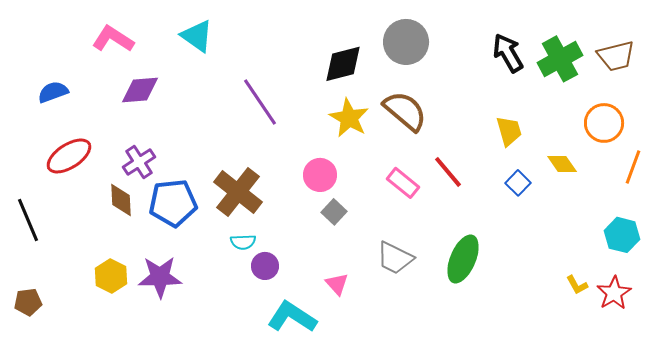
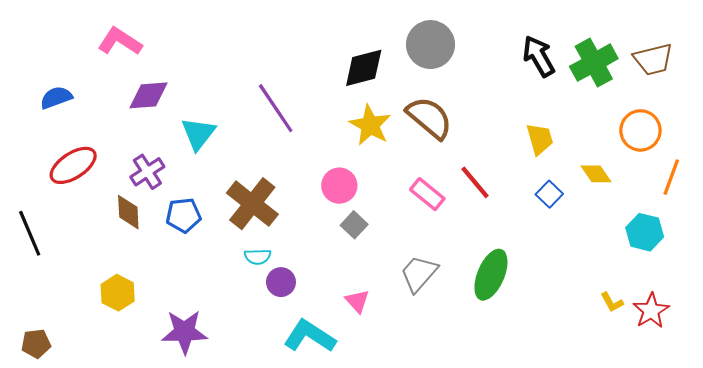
cyan triangle: (197, 36) -> (198, 134), moved, turned 33
blue pentagon: (173, 203) -> (183, 215), size x0.7
cyan hexagon: (622, 235) -> (645, 232), moved
gray trapezoid: (395, 258) -> (419, 274), turned 105
purple star: (160, 277) -> (184, 332), moved
brown pentagon: (28, 302) -> (36, 344), moved

